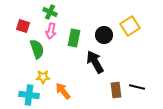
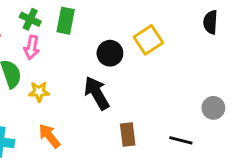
green rectangle: (74, 38) -> (66, 21), moved
yellow star: (43, 77) -> (39, 92), moved
black line: (137, 87) -> (181, 140), moved

